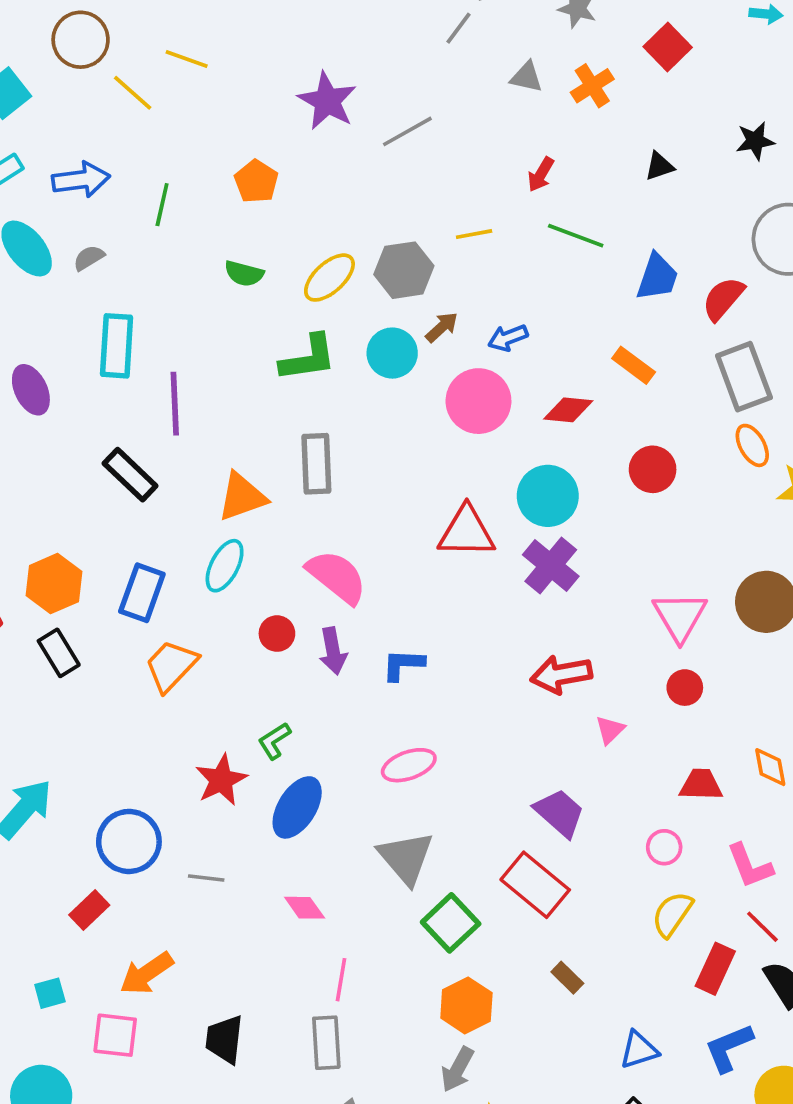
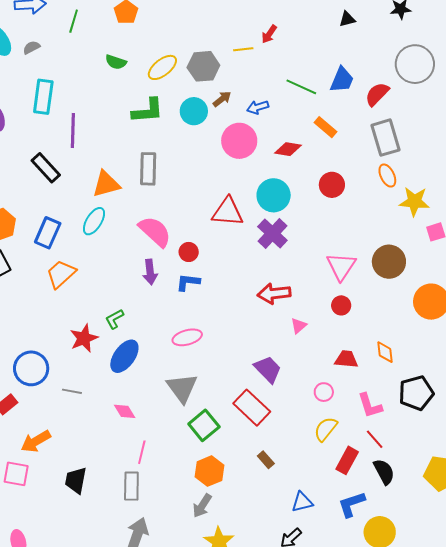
red arrow: (541, 174) -> (269, 34), moved
green line: (576, 236) -> (301, 87), moved
red circle: (277, 634) -> (189, 252), moved

